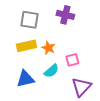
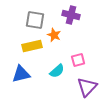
orange star: (48, 48) -> (54, 35), moved
blue triangle: (25, 79) -> (21, 74), moved

